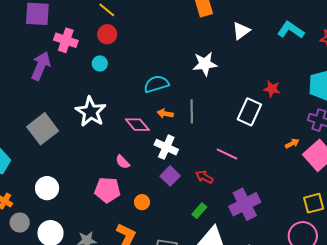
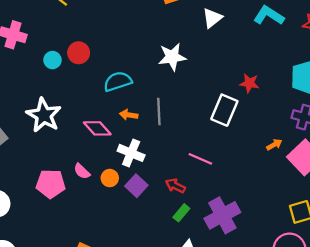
red circle: (107, 34) -> (79, 53), moved
pink pentagon: (107, 190) -> (51, 184), moved
orange circle: (142, 202) -> (110, 178), moved
green rectangle: (199, 211) -> (181, 213), moved

